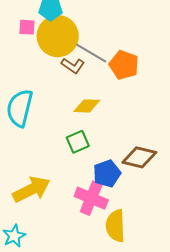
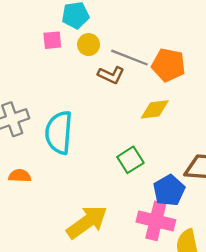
yellow circle: (58, 36) -> (89, 45), size x0.5
yellow diamond: (87, 106) -> (155, 109), moved

